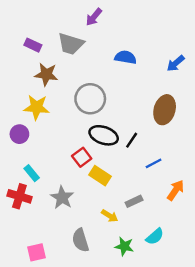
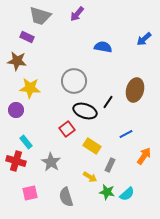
gray trapezoid: (71, 44) -> (40, 16), moved
blue arrow: (176, 63) -> (144, 39), moved
brown star: (46, 74) -> (17, 61), moved
black line: (132, 140) -> (108, 102), moved
yellow rectangle: (100, 176) -> (92, 146), moved
gray rectangle: (134, 201) -> (110, 165), turned -40
green star: (124, 246) -> (107, 192), moved
pink square: (37, 252) -> (30, 193), moved

